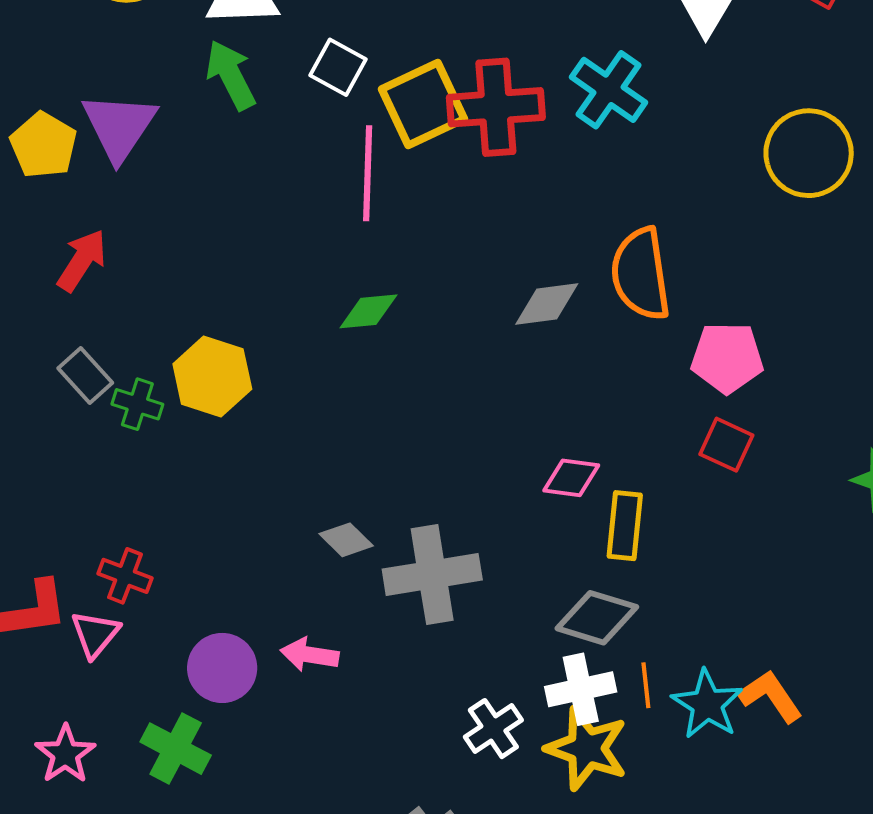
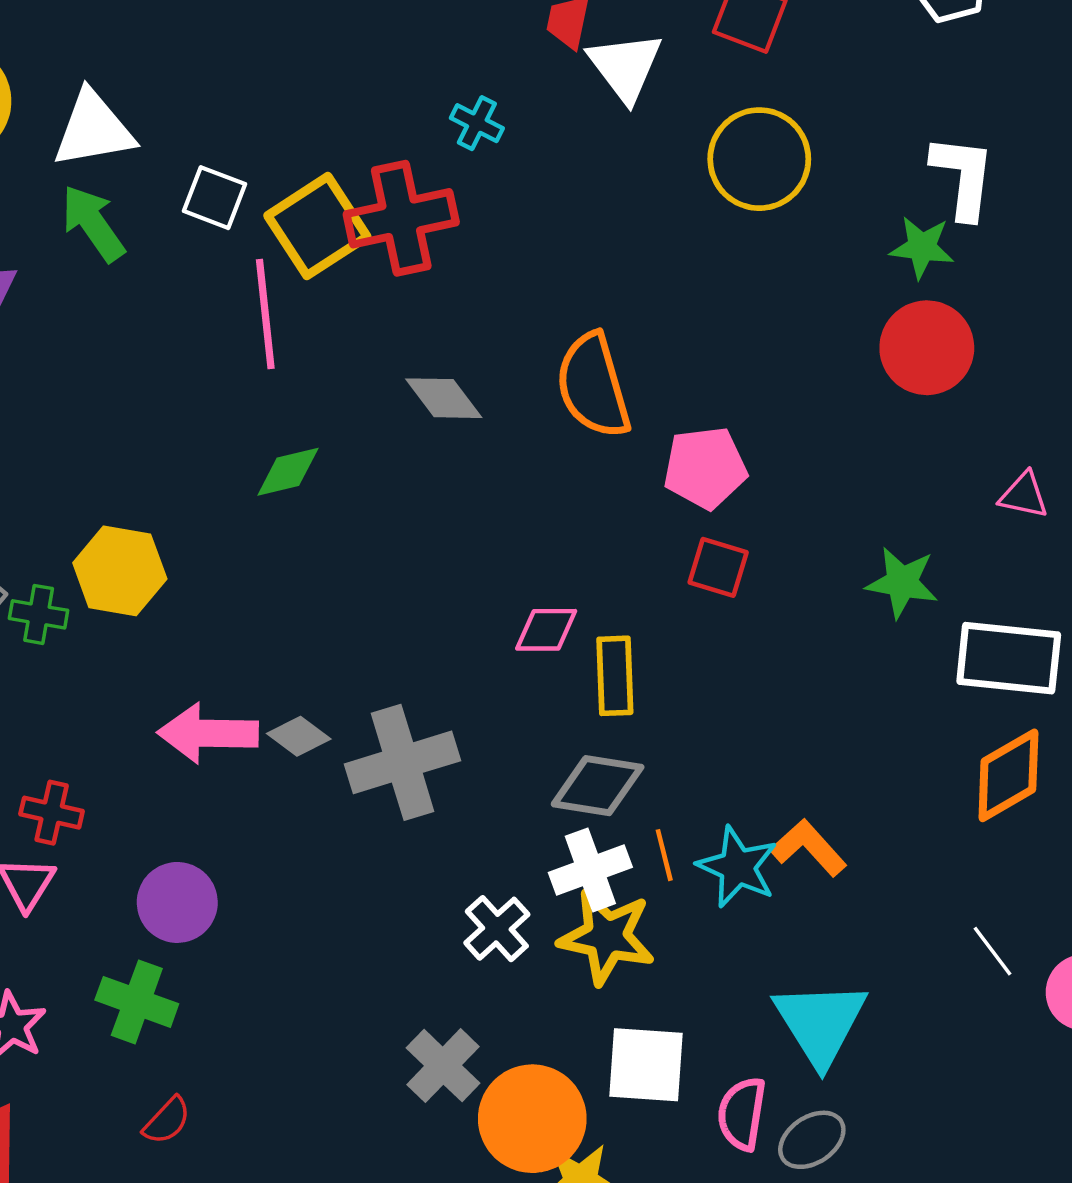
cyan cross: (608, 90) -> (477, 123), moved, size x0.6
yellow circle: (809, 153) -> (759, 159), moved
gray diamond: (547, 304) -> (444, 398), moved, turned 68
pink arrow: (310, 655) -> (208, 733), moved, size x1.5

